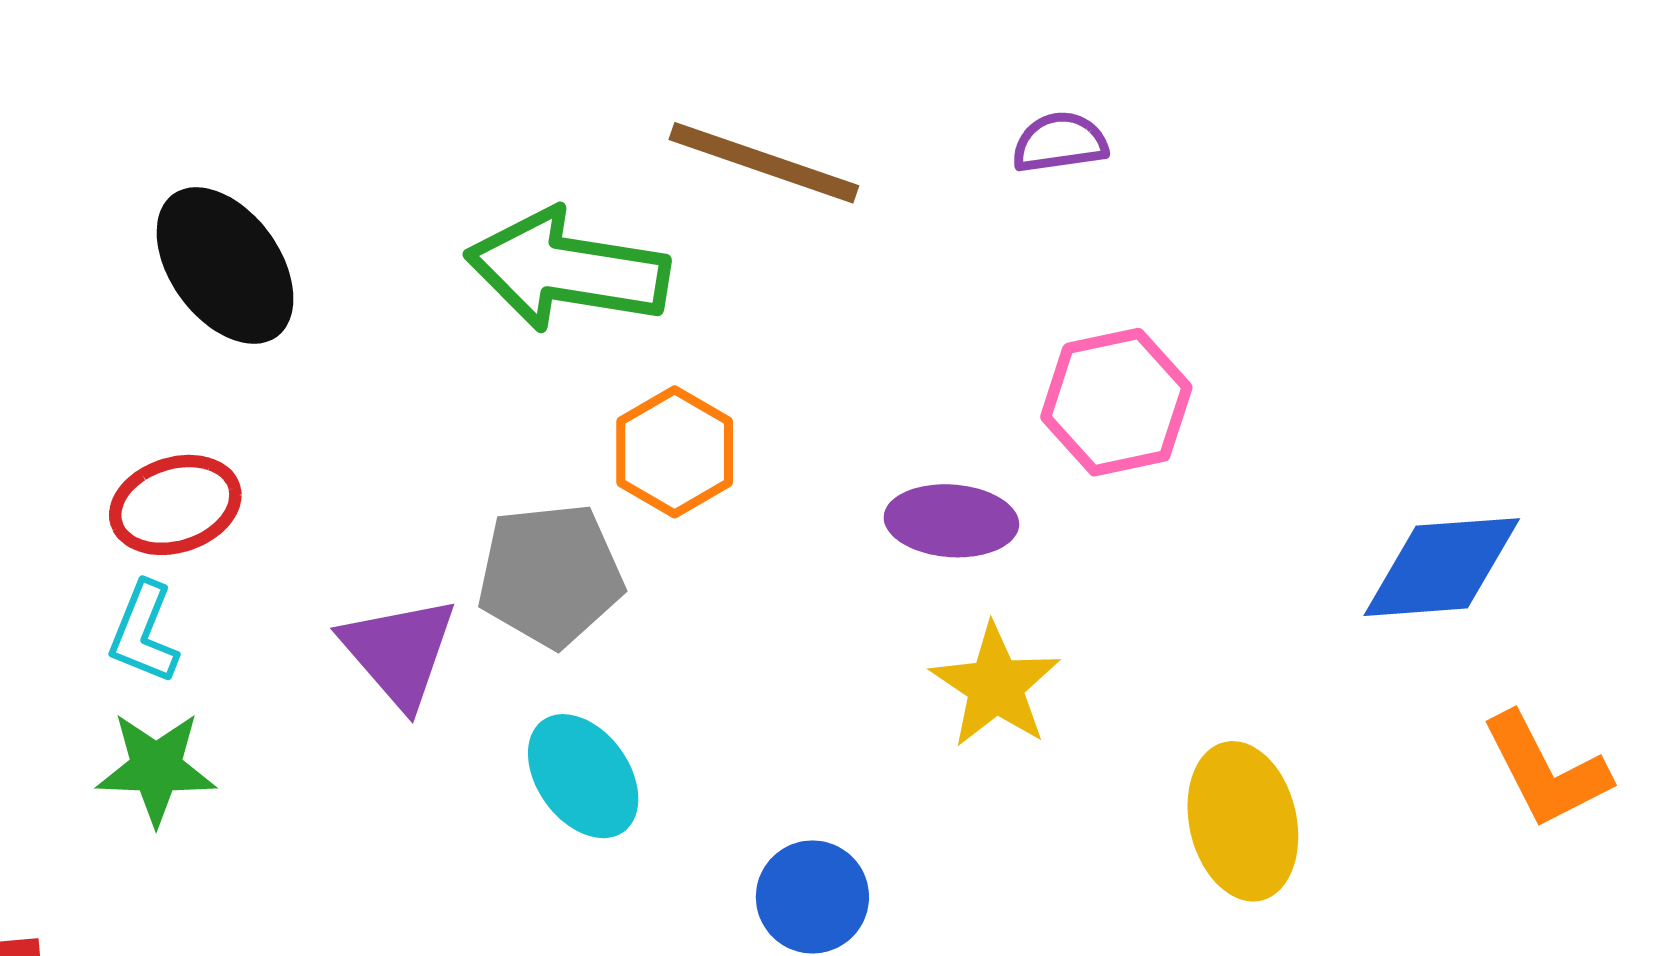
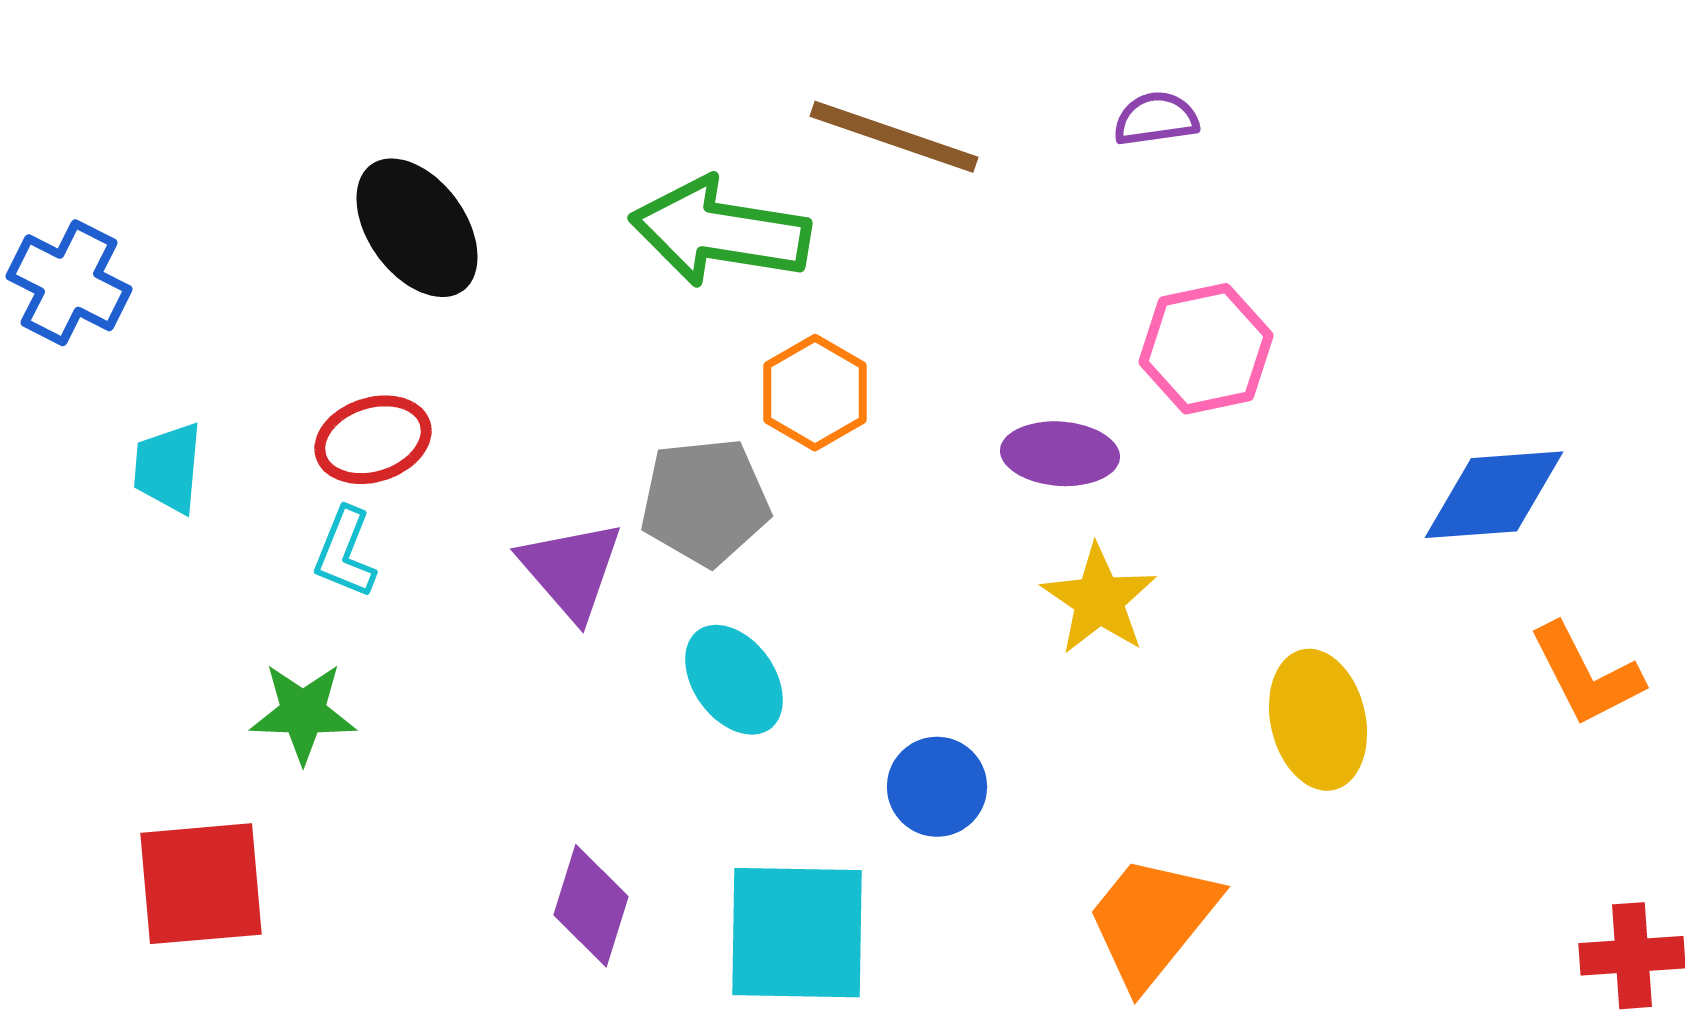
green star: (156, 768) -> (303, 713), moved

